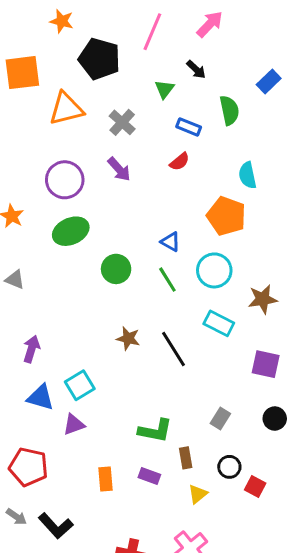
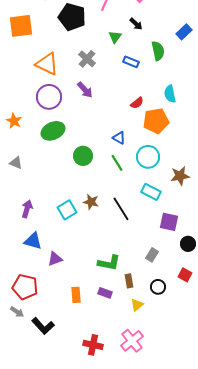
orange triangle: (66, 109) -> (47, 64), moved, turned 40
red semicircle: (180, 162) -> (137, 103), moved
orange pentagon: (226, 216) -> (156, 121), turned -30
purple square: (266, 364) -> (169, 222), moved
cyan square: (80, 385) -> (67, 210), moved
black circle: (275, 419) -> (188, 244), moved
red square: (255, 487) -> (185, 275), moved
gray arrow: (16, 517) -> (17, 312), moved

